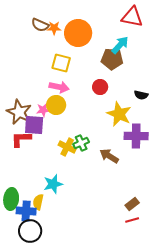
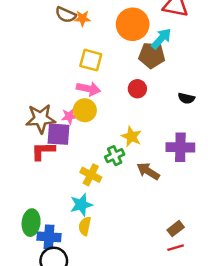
orange circle: (78, 33) -> (133, 24), moved
brown star: (19, 112) -> (41, 119), turned -30
yellow star: (119, 114) -> (131, 137), moved, size x0.7
yellow cross: (67, 147) -> (91, 175), moved
yellow semicircle: (38, 202) -> (85, 226), moved

